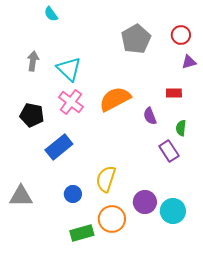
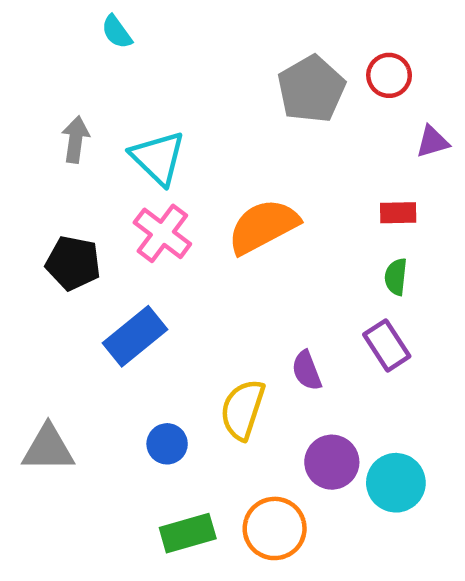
red circle: (181, 35) -> (389, 75), moved
purple semicircle: (150, 116) -> (307, 371), moved
green semicircle: (181, 128) -> (396, 277), moved
orange circle: (112, 219) -> (275, 528), moved

